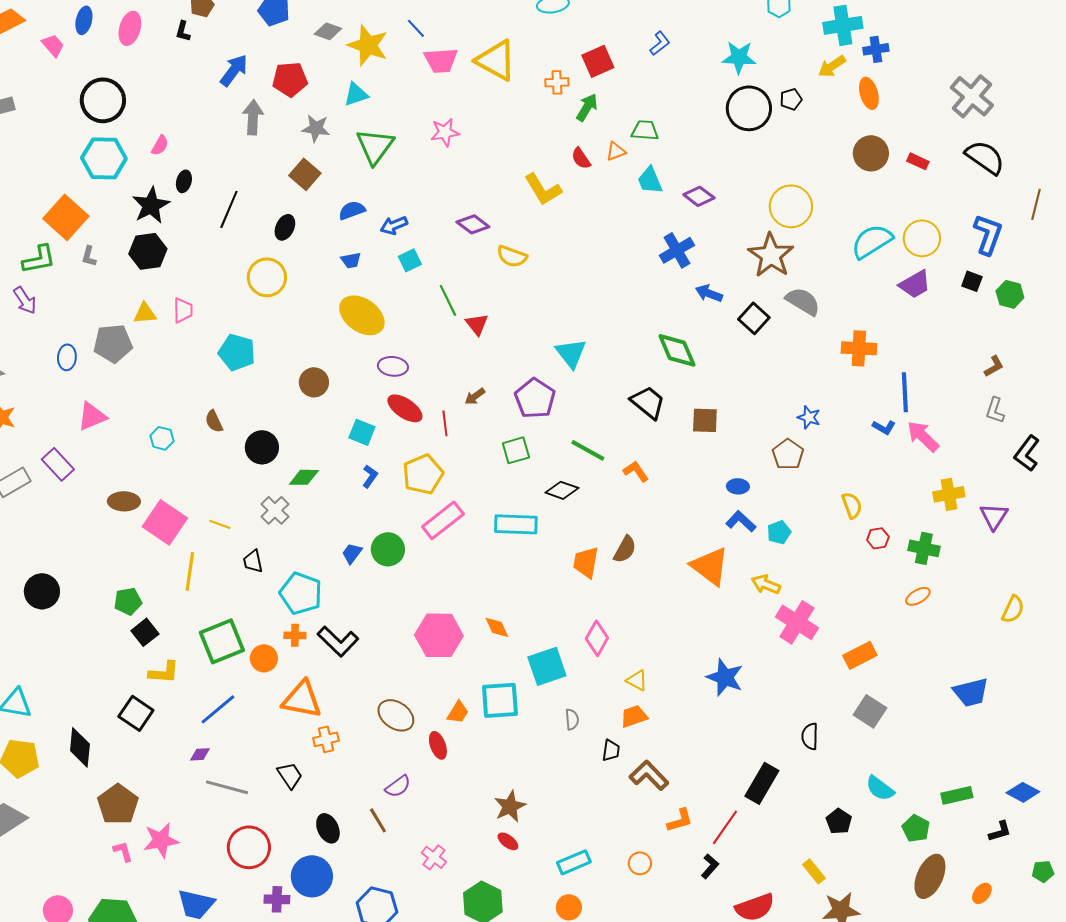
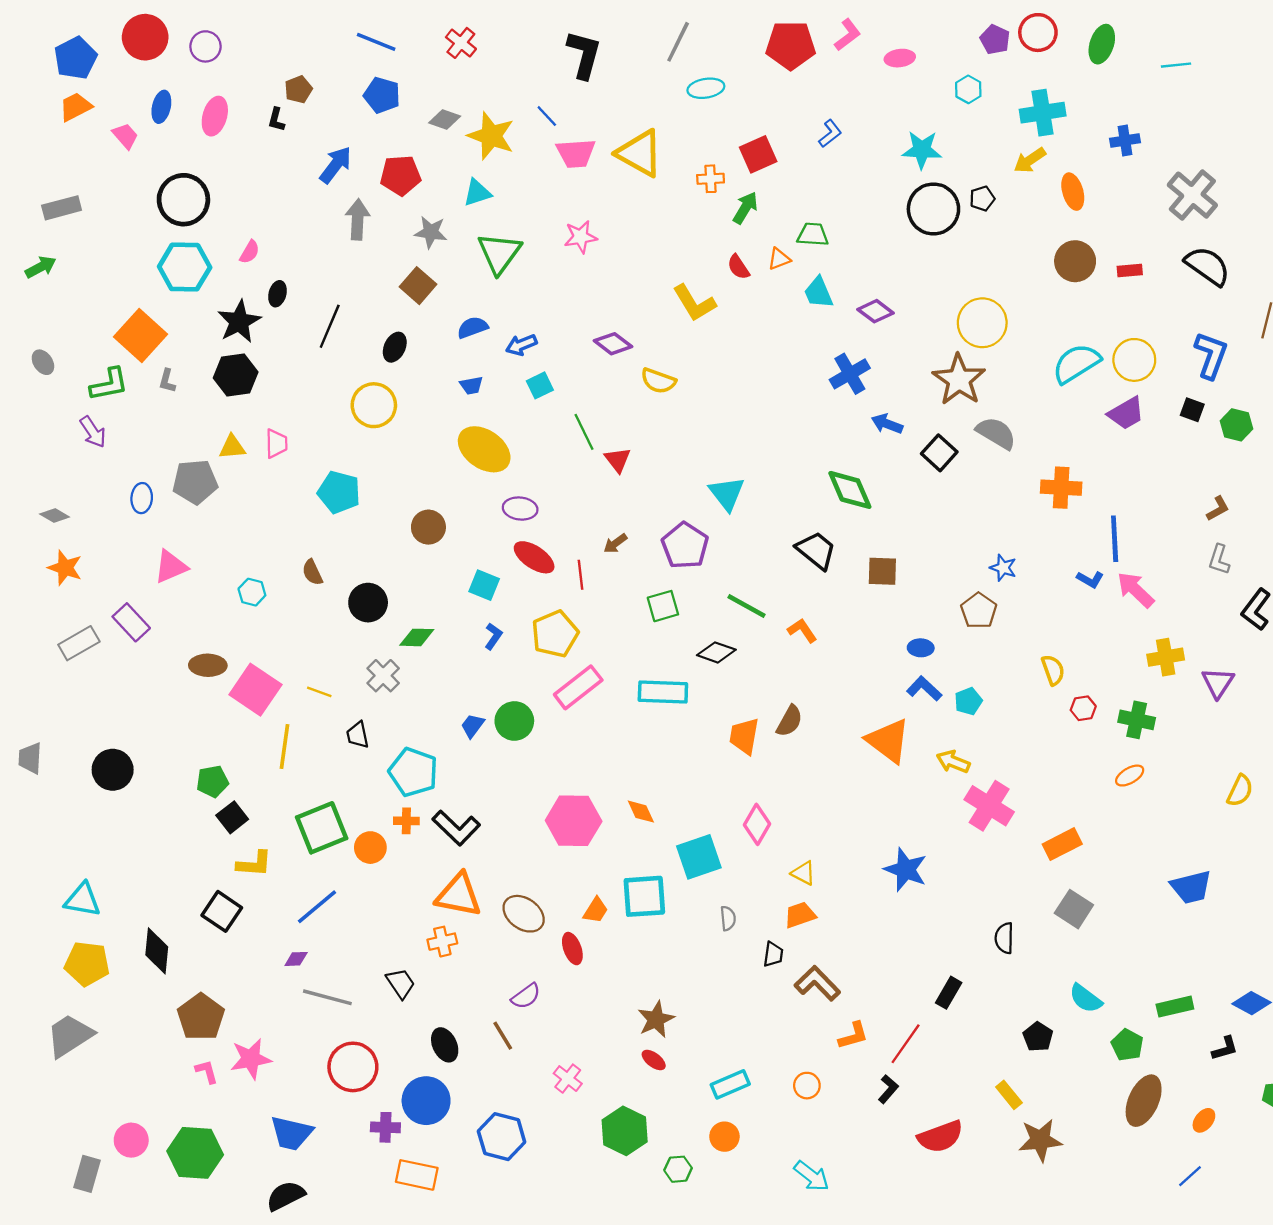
blue cross: (876, 49) -> (1125, 140), moved
red rectangle: (918, 161) -> (1130, 271), turned -30
orange triangle: (302, 699) -> (459, 895), moved
black rectangle: (762, 783) -> (949, 993), size x0.7

